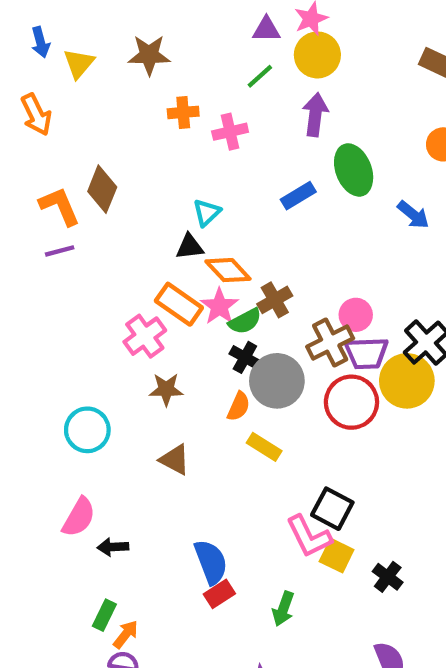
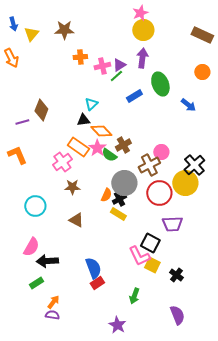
purple triangle: (266, 29) -> (119, 65), moved, turned -32
green line: (260, 76) -> (116, 76), moved
brown diamond: (102, 189) -> (41, 110), moved
orange L-shape: (60, 206) -> (17, 155), moved
green semicircle: (245, 321) -> (109, 155), turned 63
purple trapezoid: (366, 353) -> (172, 224), moved
black cross: (245, 357) -> (119, 199), moved, turned 32
black arrow: (113, 547) -> (47, 261), size x1.5
green arrow: (283, 609) -> (134, 296), moved
green rectangle: (104, 615) -> (36, 283), moved, turned 32

